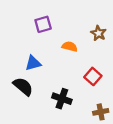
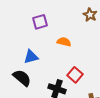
brown star: (98, 33) -> (90, 15), moved
red square: (93, 76) -> (75, 75), moved

